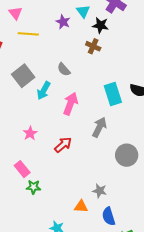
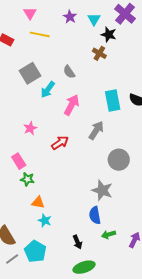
purple star: (63, 22) -> (70, 17), moved
gray star: (100, 191) -> (102, 190), moved, size x1.5
orange triangle: (81, 206) -> (38, 202), moved

